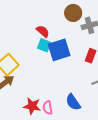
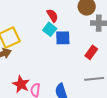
blue square: (59, 50) -> (63, 38), size x0.7

